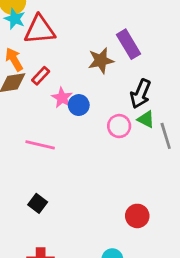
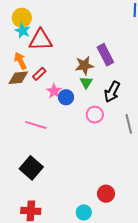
green triangle: (146, 119) -> (86, 82), moved, turned 32
black square: (38, 203) -> (31, 168), size x1.6
red circle: (137, 216) -> (106, 194), moved

